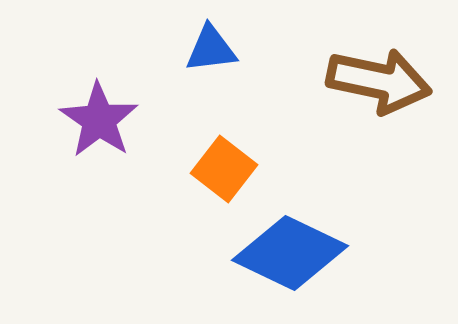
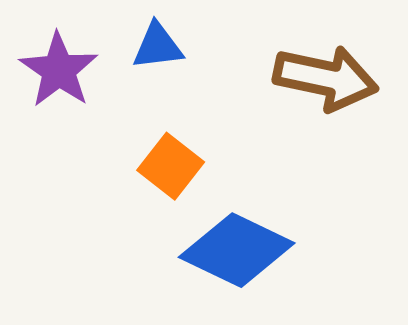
purple star: (99, 120) -> (59, 70), moved

